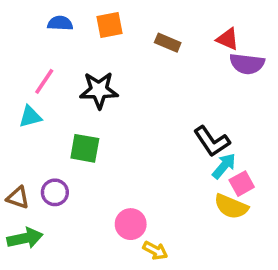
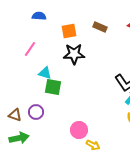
orange square: (110, 25) -> (69, 31), moved
black star: (99, 90) -> (74, 54), moved
cyan triangle: (30, 117) -> (45, 73), moved, turned 32

